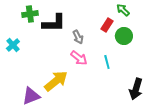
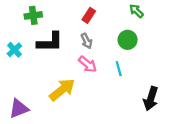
black L-shape: (54, 23) -> (50, 42), moved
red rectangle: (107, 25) -> (89, 15), moved
green circle: (124, 36) -> (128, 40), moved
purple triangle: (31, 96) -> (19, 109), moved

